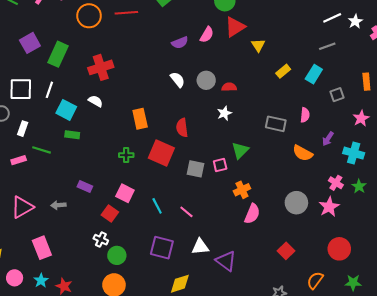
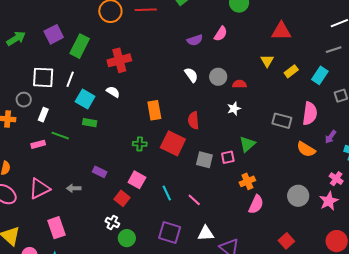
red triangle: (235, 27) -> (281, 31), moved, turned 30
yellow triangle: (258, 45) -> (267, 61), moved
pink semicircle: (305, 115) -> (310, 114), size x1.6

